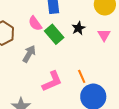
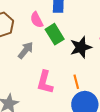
black star: (79, 28) -> (81, 47), moved, size x1.5
pink L-shape: (52, 81) -> (45, 82), turned 120

